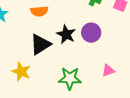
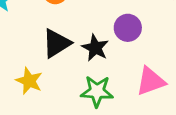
black star: (66, 34) -> (95, 48), moved
pink triangle: (108, 70) -> (151, 81), size x1.6

